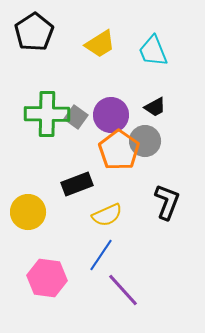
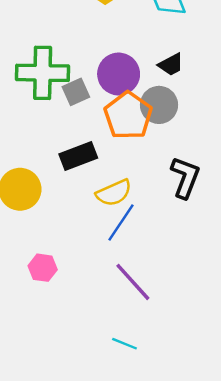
gray square: (76, 117) -> (76, 92), moved, turned 30
blue line: (101, 255) -> (121, 223), moved
pink hexagon: (47, 278) -> (43, 268), size x0.6

